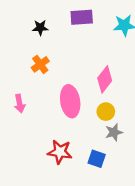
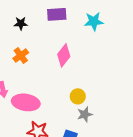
pink diamond: (105, 79) -> (64, 55), moved
pink ellipse: (70, 101) -> (26, 102), moved, turned -72

